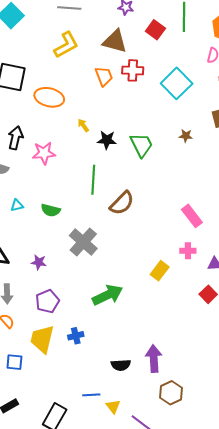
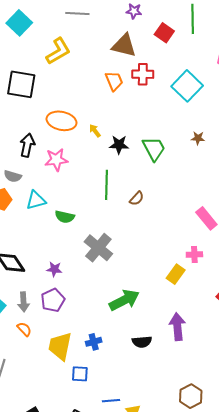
yellow L-shape: (66, 45) -> (58, 51), moved
orange ellipse: (49, 97) -> (62, 121), moved
brown semicircle: (122, 203) -> (137, 198), moved, size x0.6
cyan triangle: (17, 205) -> (36, 200), moved, size x1.5
pink cross: (188, 251) -> (194, 255), moved
purple pentagon: (47, 301) -> (53, 300), moved
purple arrow: (154, 359) -> (177, 327), moved
blue square: (14, 362) -> (80, 374), moved
black semicircle: (121, 365) -> (142, 342), moved

